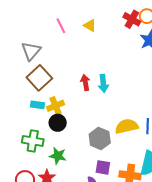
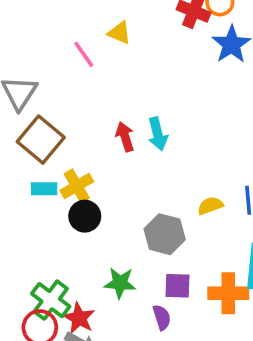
pink line: (61, 26) -> (84, 54), moved
yellow semicircle: (127, 126) -> (210, 206), size x0.6
green cross: (33, 141) -> (51, 300), moved, turned 35
green star: (58, 156) -> (120, 283), moved

